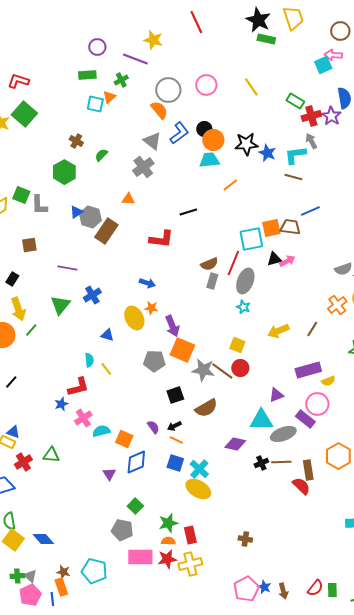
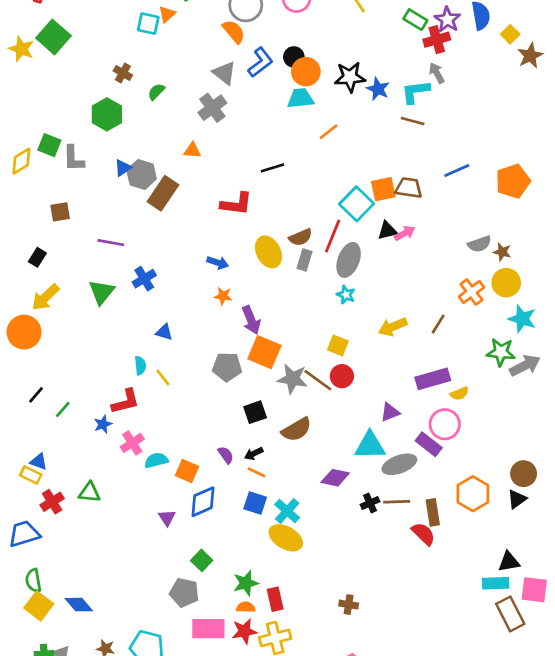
purple star: (331, 116) -> (447, 20), moved
blue line: (310, 211) -> (457, 170), moved
cyan square: (251, 239) -> (357, 204), turned -35
yellow arrow: (18, 309) -> (45, 297), turned 65
yellow ellipse: (134, 318) -> (268, 252), moved
green line: (31, 330) -> (63, 410), moved

